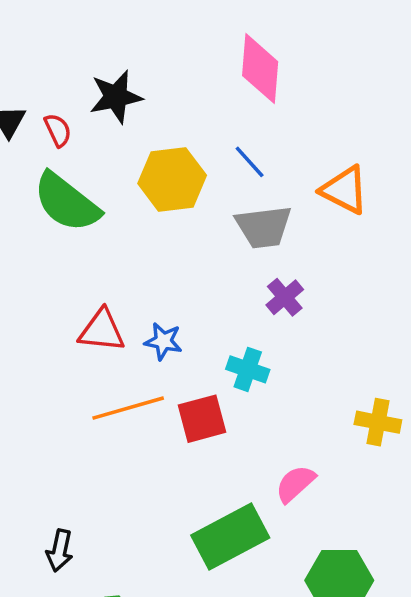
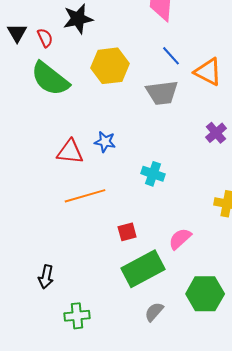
blue line: (250, 162) -> (171, 56), moved
purple cross: (285, 297) -> (216, 133), moved
blue star: (163, 341) -> (105, 142), moved
red square: (202, 419) -> (127, 232), moved, size x0.7

